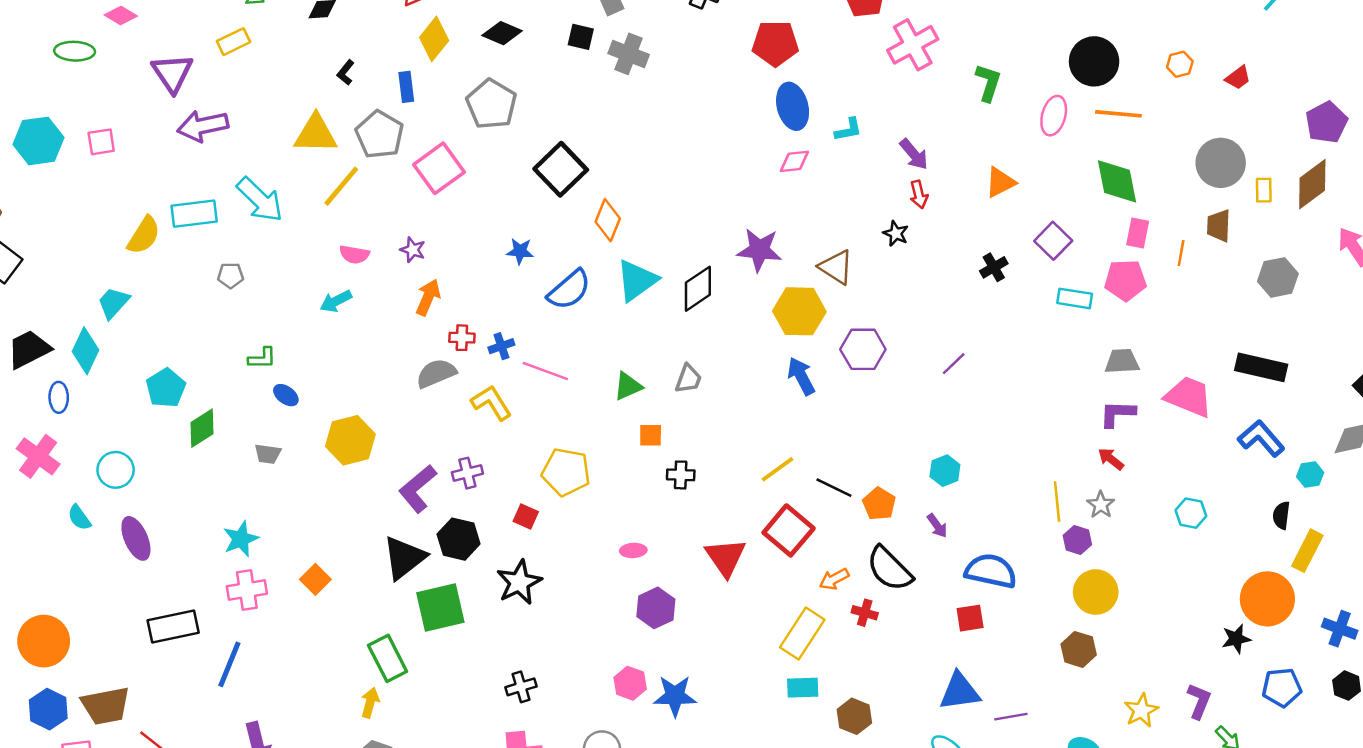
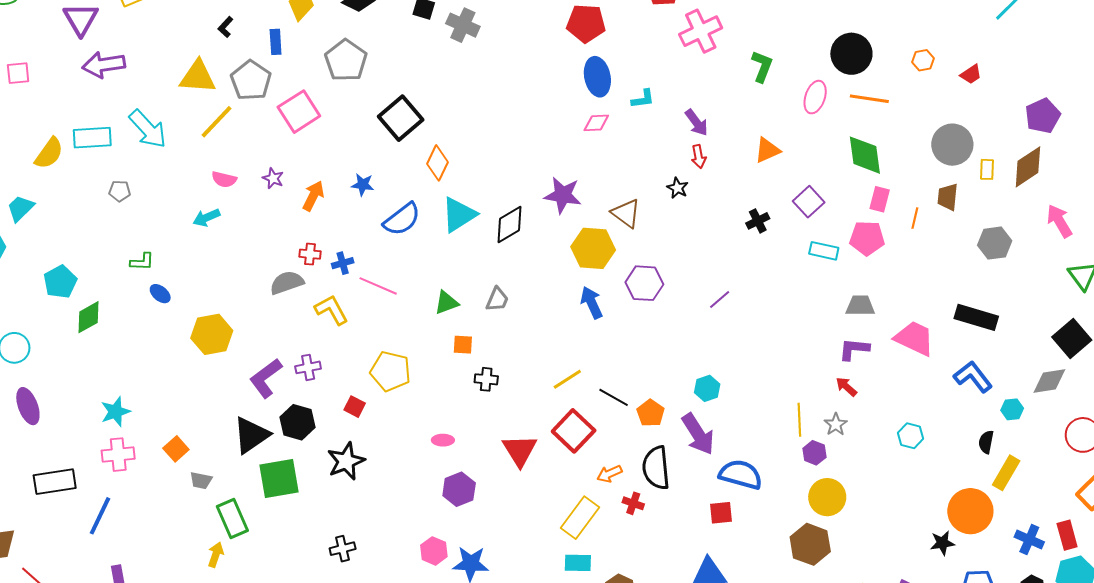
orange arrow: (428, 297) -> (313, 196), moved
gray trapezoid: (268, 454) -> (201, 480), moved
purple arrow: (937, 526) -> (698, 434), size x2.0
black semicircle: (889, 569) -> (656, 468), turned 36
brown hexagon: (1079, 649) -> (810, 544), size x1.4

